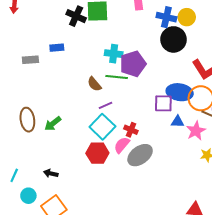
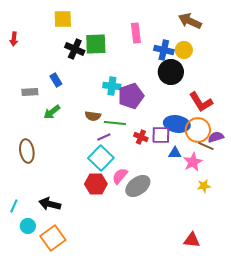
blue rectangle: (57, 48) -> (56, 80), turned 64
green line: (117, 77) -> (115, 123), moved
brown semicircle: (94, 84) -> (93, 116), turned -42
green arrow: (53, 124) -> (52, 112), moved
red cross: (131, 130) -> (141, 137), moved
black arrow: (51, 173) -> (50, 204), size x1.5

